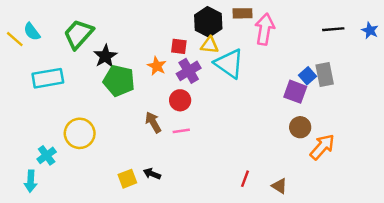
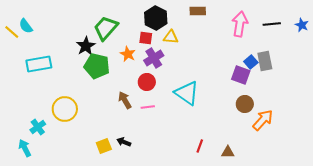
black hexagon: (208, 22) -> (156, 18), moved
pink arrow: (265, 29) -> (240, 24), moved
green trapezoid: (78, 34) -> (106, 28), moved
cyan triangle: (229, 64) -> (187, 93), moved
cyan arrow: (31, 181) -> (25, 148), turned 150
brown triangle: (279, 186) -> (228, 152), turned -32

